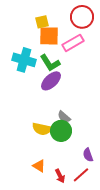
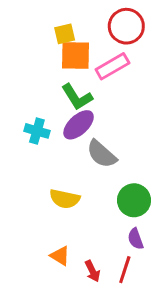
cyan cross: (24, 60) -> (37, 131), moved, size x0.7
gray semicircle: (64, 117) -> (102, 154), moved, size x1.5
green circle: (61, 131) -> (134, 200), moved
red line: (81, 175) -> (125, 270), turned -30

